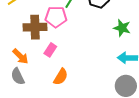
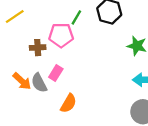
brown cross: (35, 27) -> (38, 48), size x0.6
gray semicircle: (18, 76) -> (39, 83), moved

